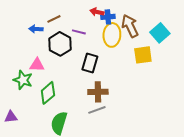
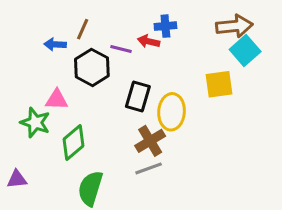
red arrow: (97, 12) -> (149, 41), moved
brown line: (54, 19) -> (83, 29), turned -40
brown arrow: (130, 26) -> (234, 26), moved, turned 110
yellow ellipse: (112, 35) -> (172, 112), moved
brown cross: (98, 92) -> (150, 141), turned -30

